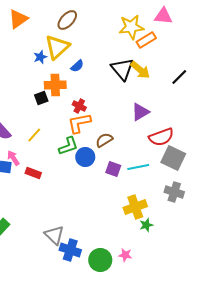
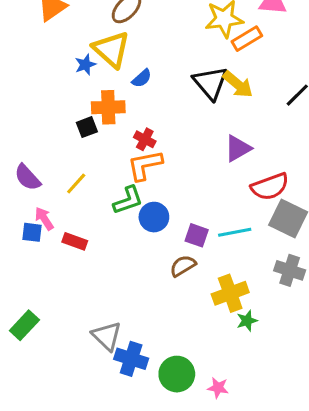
yellow triangle: (57, 47) -> (111, 49), turned -36
brown semicircle: (104, 140) -> (183, 266), moved
pink star: (125, 255) -> (218, 388), moved

